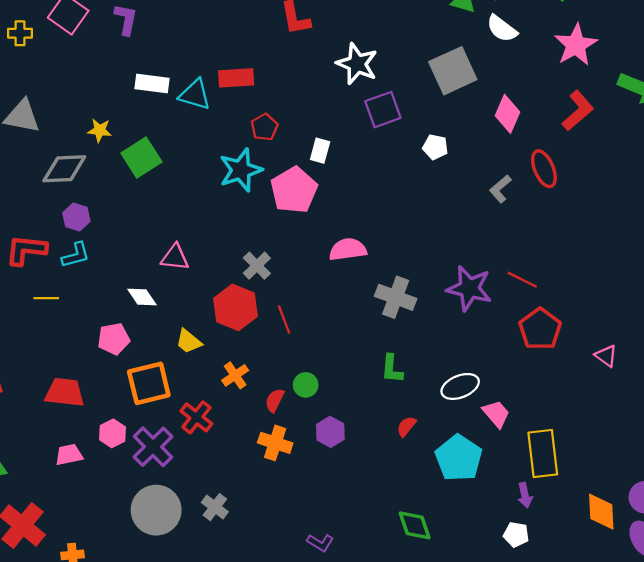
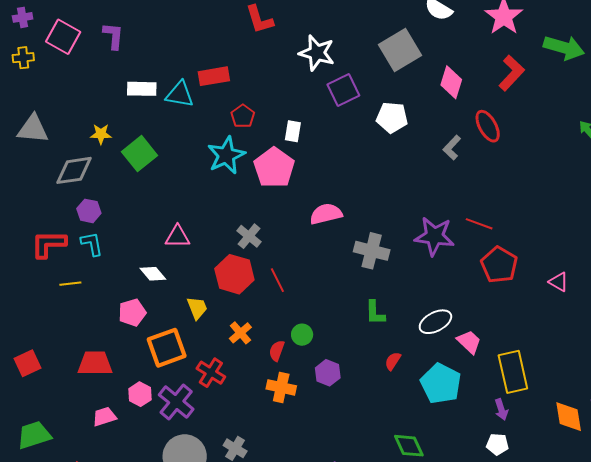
white pentagon: (435, 147) -> (392, 117), size x1.4
cyan L-shape: (76, 255) -> (92, 244), turned -80
yellow trapezoid: (189, 341) -> (197, 308), turned -145

